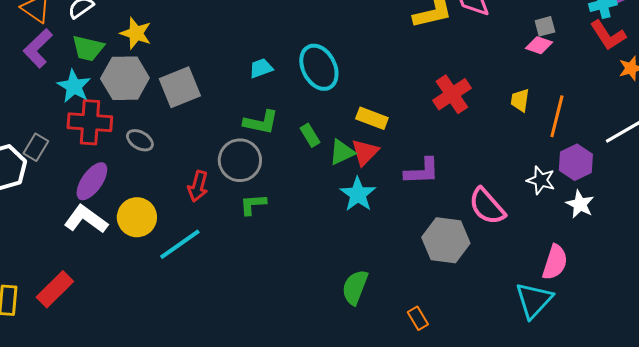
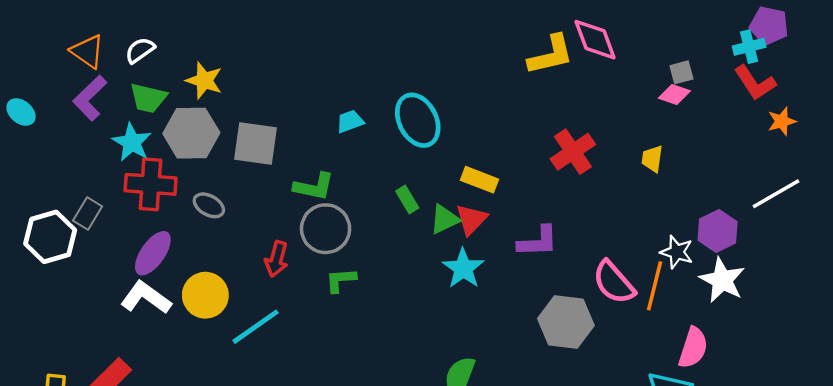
gray square: (180, 87) -> (256, 144), turned 30
orange line: (557, 116) -> (655, 286), moved
green L-shape: (261, 122) -> (314, 187), moved
white star: (580, 204) -> (722, 280), size x1.4

